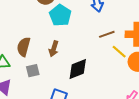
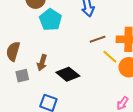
brown arrow: (54, 49) -> (42, 63), moved
black diamond: (78, 69) -> (68, 74), turned 60

